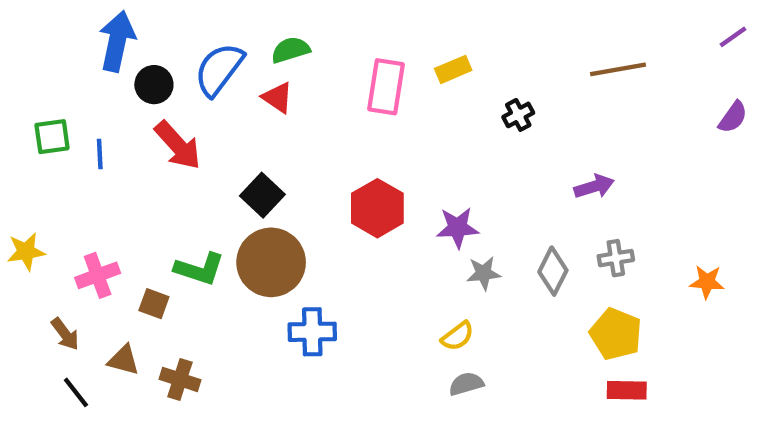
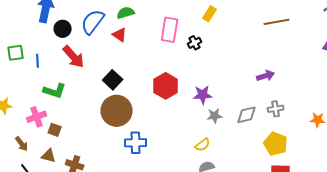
yellow rectangle: (453, 69) -> (210, 14), moved, turned -35
black cross: (518, 115) -> (195, 43), moved
green L-shape: (199, 269) -> (55, 91), moved
gray diamond: (553, 271) -> (247, 115), turned 50
brown square: (154, 304) -> (55, 130), moved

